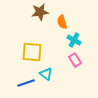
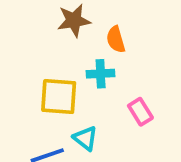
cyan cross: (74, 40) -> (101, 74), moved, turned -32

